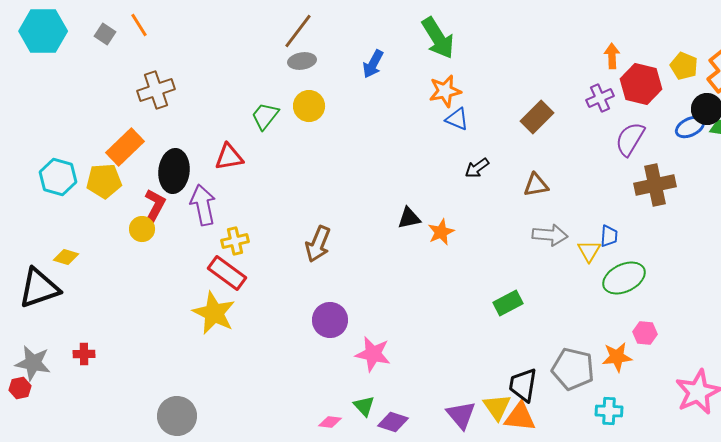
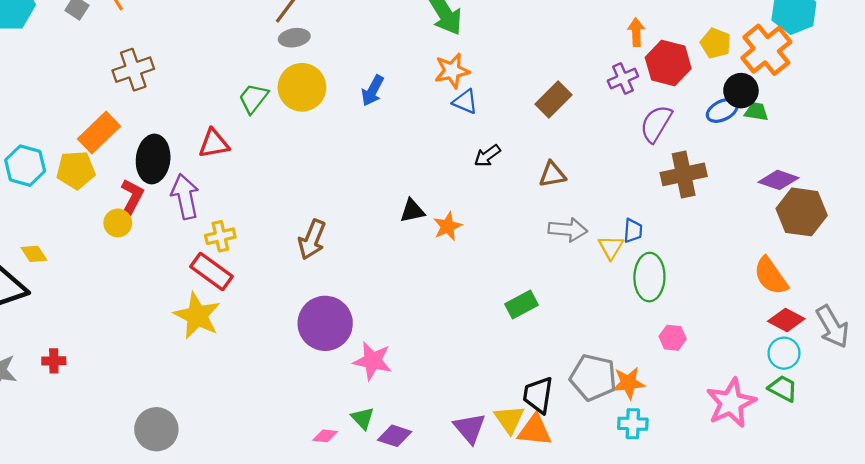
blue arrow: (373, 64) -> (373, 91), moved
yellow circle: (309, 106) -> (302, 87), size x1.4
yellow diamond: (66, 257) -> (34, 254), turned 40
green ellipse: (624, 278) -> (649, 277), turned -63
purple circle: (330, 320) -> (325, 323), size x1.4
orange star: (617, 357) -> (628, 383), moved

